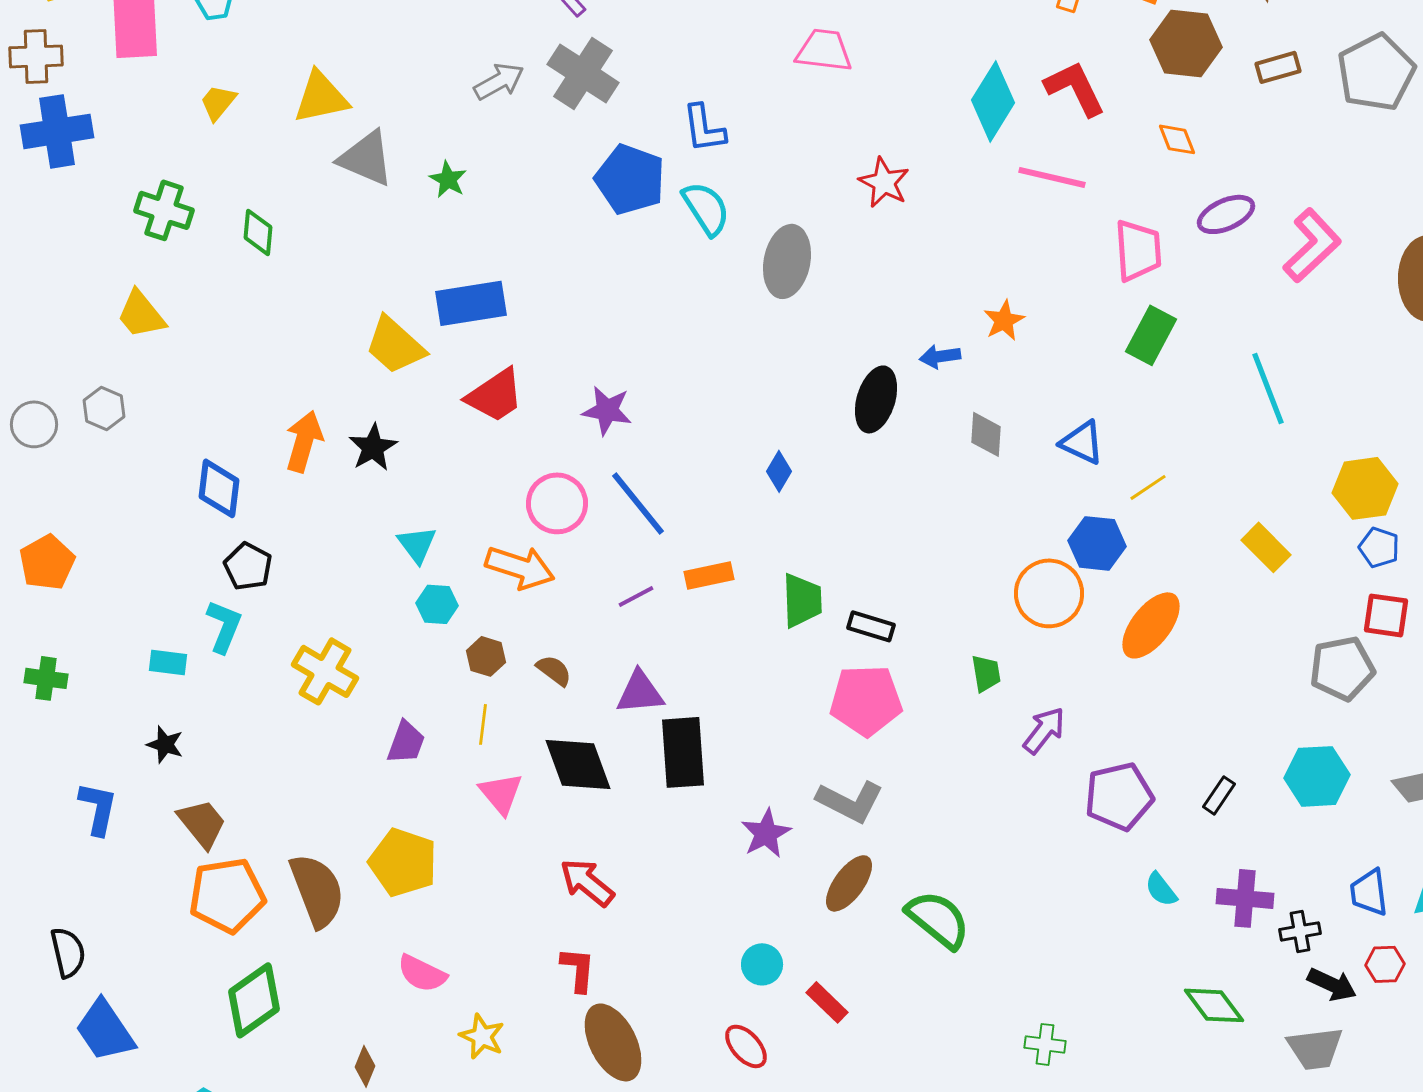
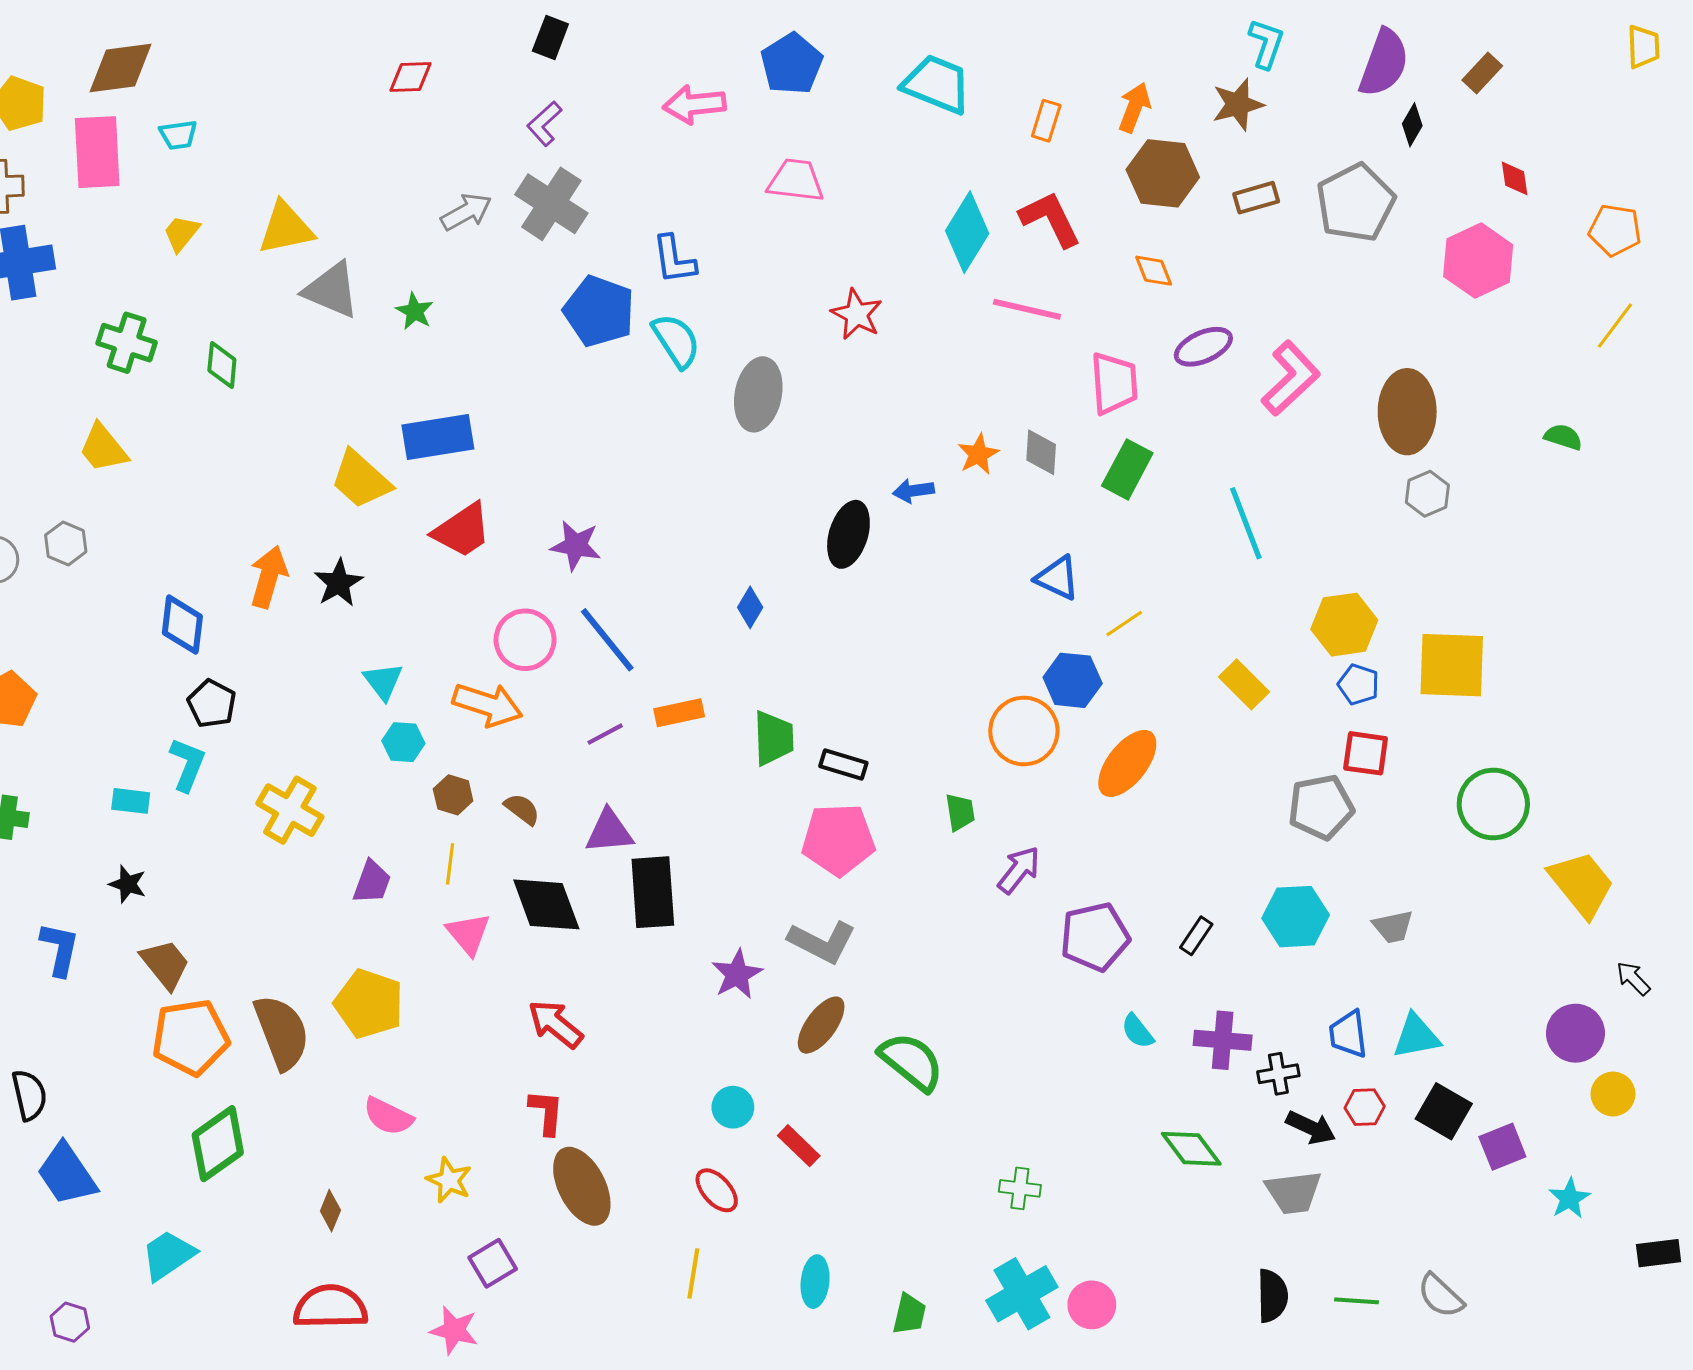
gray diamond: (986, 434) -> (1041, 452), moved

